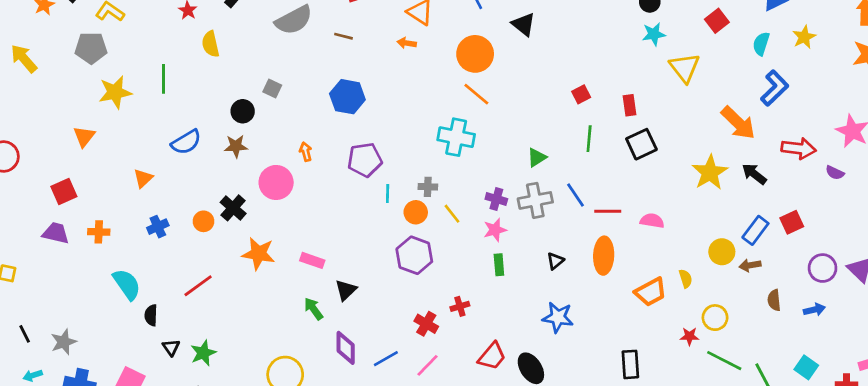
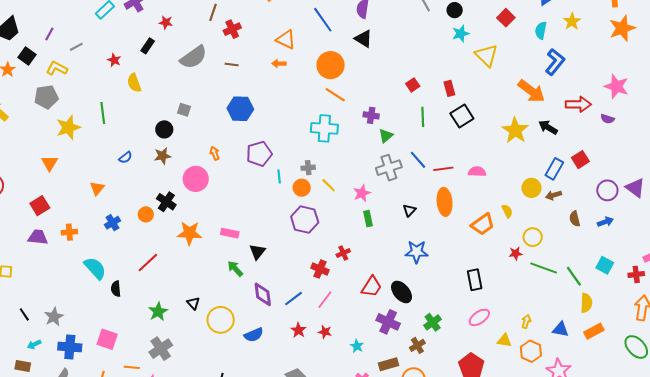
blue semicircle: (186, 142) -> (125, 158), size x0.6
purple cross: (496, 199) -> (371, 115), moved
black triangle: (171, 347) -> (193, 303), moved

